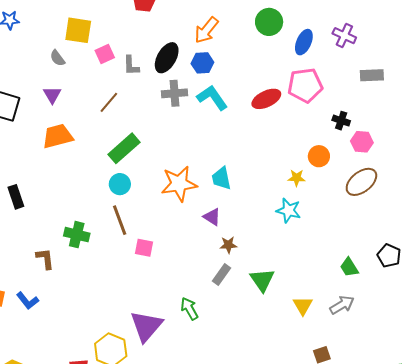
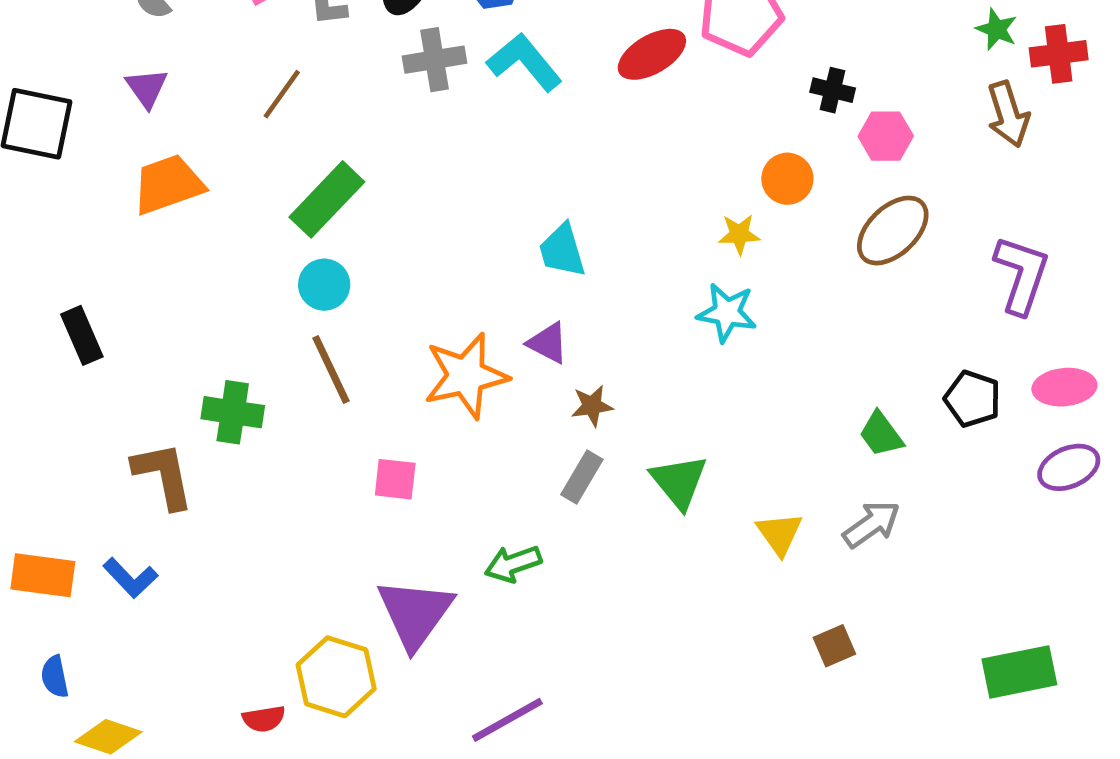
orange star: (179, 184) -> (466, 376), moved
pink square: (144, 248) -> (395, 479), moved
brown L-shape: (45, 259) -> (163, 475), size x1.4
green arrow: (189, 309) -> (513, 564), turned -75

